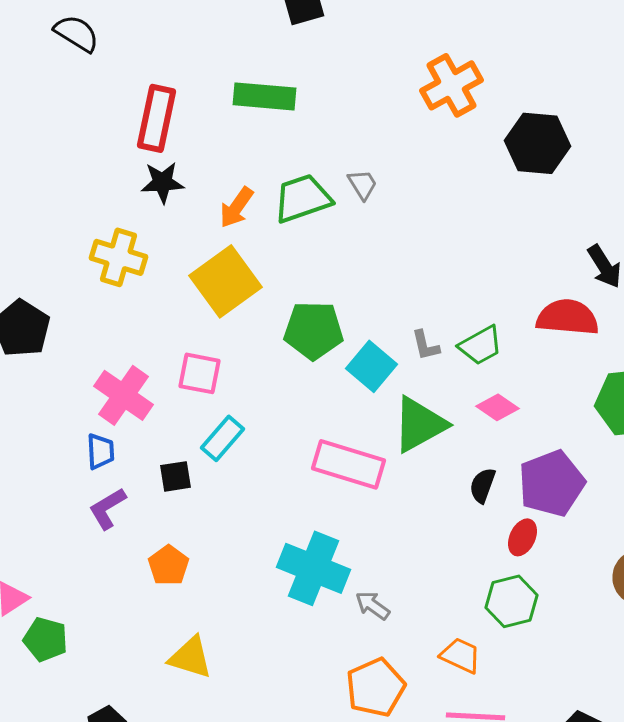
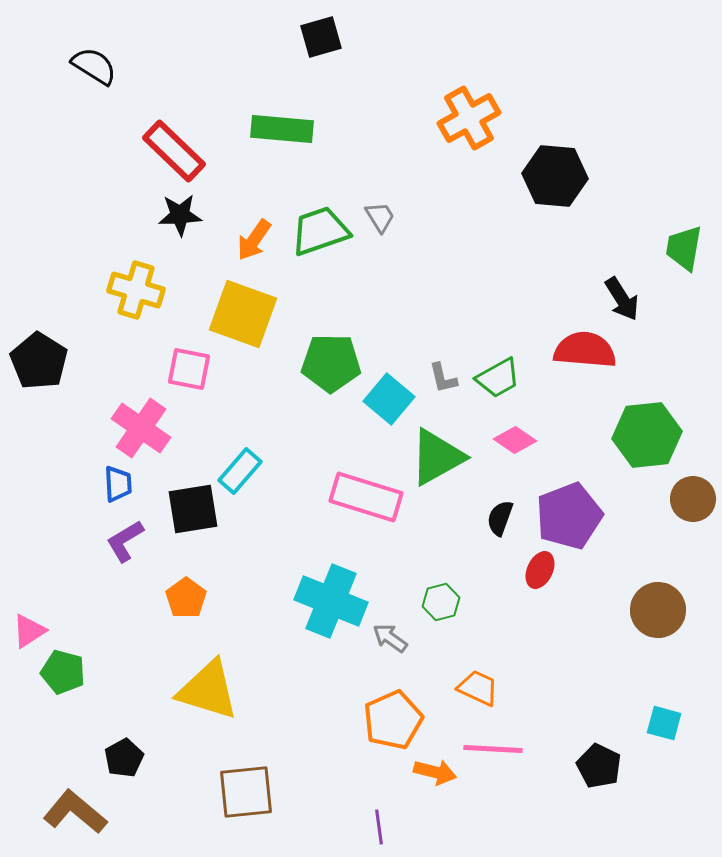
red rectangle: (156, 118) -> (174, 151), turned -58
yellow square: (226, 281) -> (243, 314), turned -34
pink square: (200, 373) -> (189, 369), moved
black square: (176, 476) -> (193, 509), size x1.6
green hexagon: (512, 601) -> (441, 602), moved, size x0.7
yellow triangle: (190, 657) -> (208, 690), size x1.4

